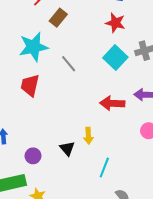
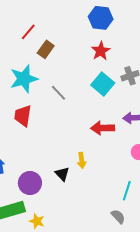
red star: (115, 23) -> (101, 51), turned 30
purple circle: (33, 156) -> (30, 183), size x1.5
cyan line: (104, 168) -> (127, 191), moved

